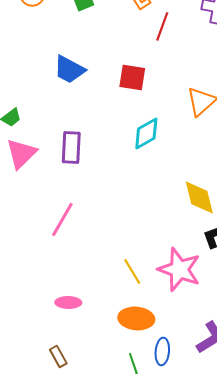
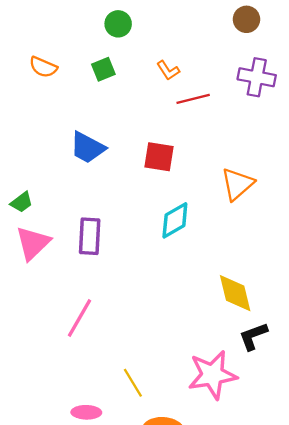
red line: (162, 26) -> (193, 99), turned 56
pink star: (179, 269) -> (212, 375), turned -30
yellow line: (132, 271) -> (133, 383), moved

